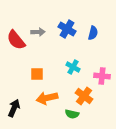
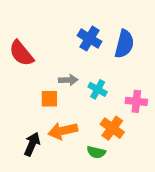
gray arrow: (38, 32) -> (68, 80), moved
blue semicircle: (93, 33) -> (124, 44), size x1.5
black arrow: (14, 108) -> (32, 144), moved

